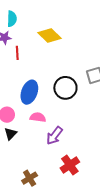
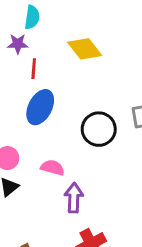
blue ellipse: (29, 92) -> (40, 107), moved
purple arrow: (54, 136) -> (74, 198), turned 138

